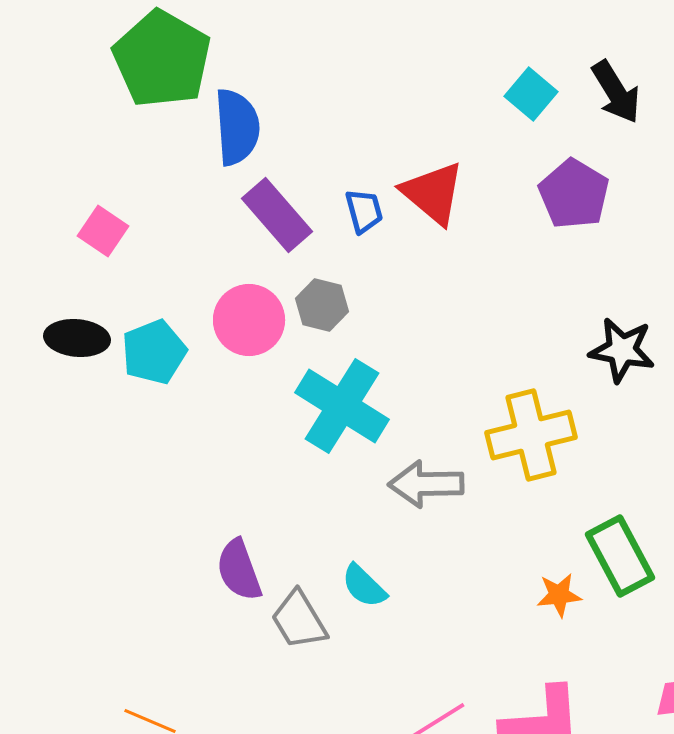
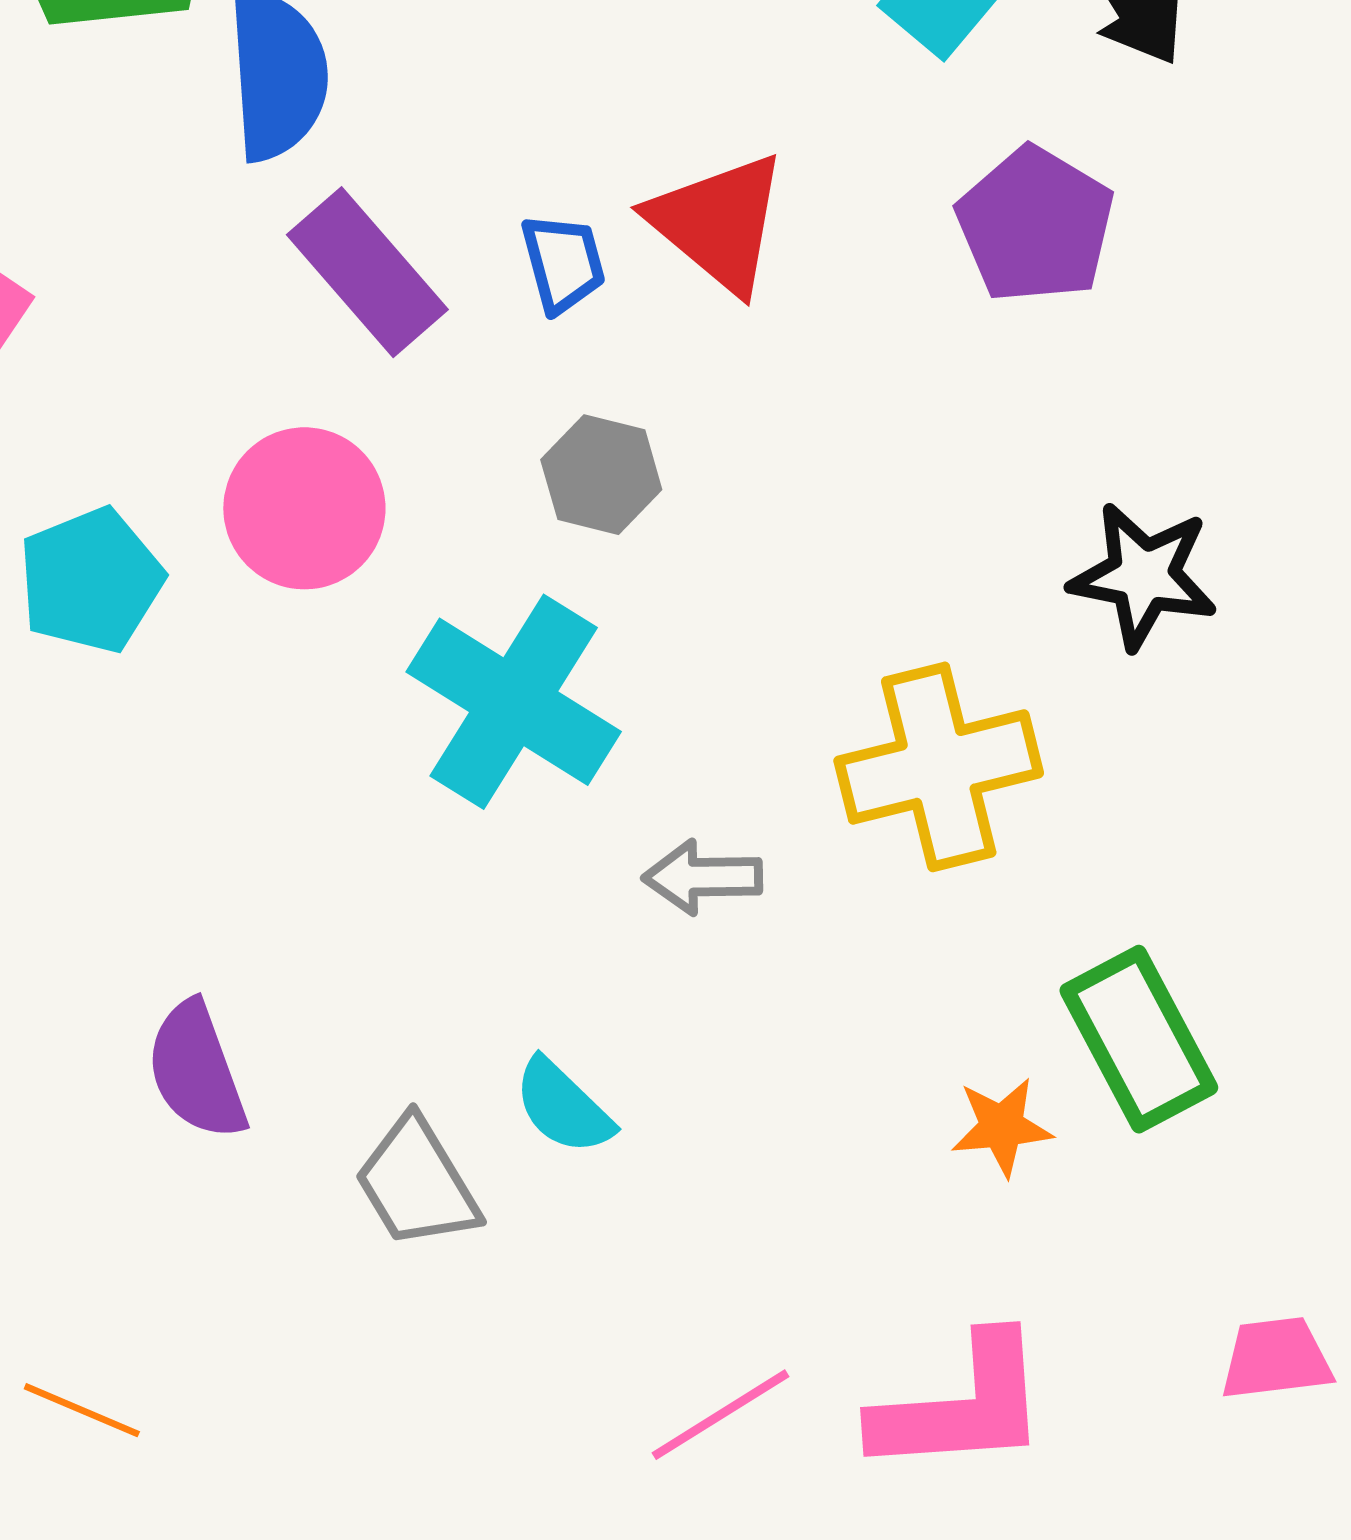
gray hexagon: (322, 305) -> (601, 475), moved
gray arrow: (426, 484) -> (703, 877), size x0.7
purple semicircle: (239, 570) -> (197, 1071), moved

